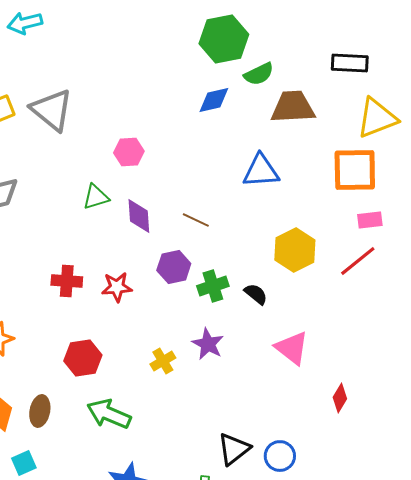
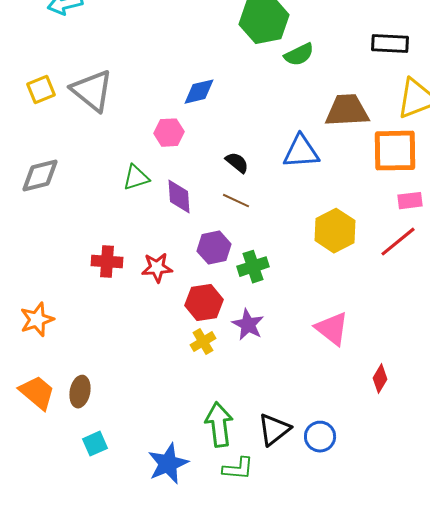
blue diamond: (214, 100) -> (199, 92), moved
brown trapezoid: (293, 107) -> (347, 111), moved
black semicircle: (256, 294) -> (237, 163), moved
red hexagon: (83, 358) -> (204, 303), moved
green arrow: (109, 414) -> (219, 425), moved, turned 60
cyan square: (24, 463) -> (95, 444), moved

